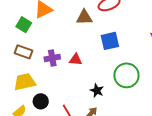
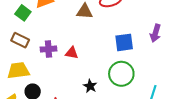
blue square: (110, 41) -> (124, 42), moved

